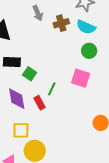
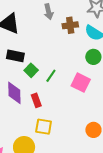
green line: (52, 89) -> (51, 76), moved
yellow square: (21, 130) -> (44, 127), moved

